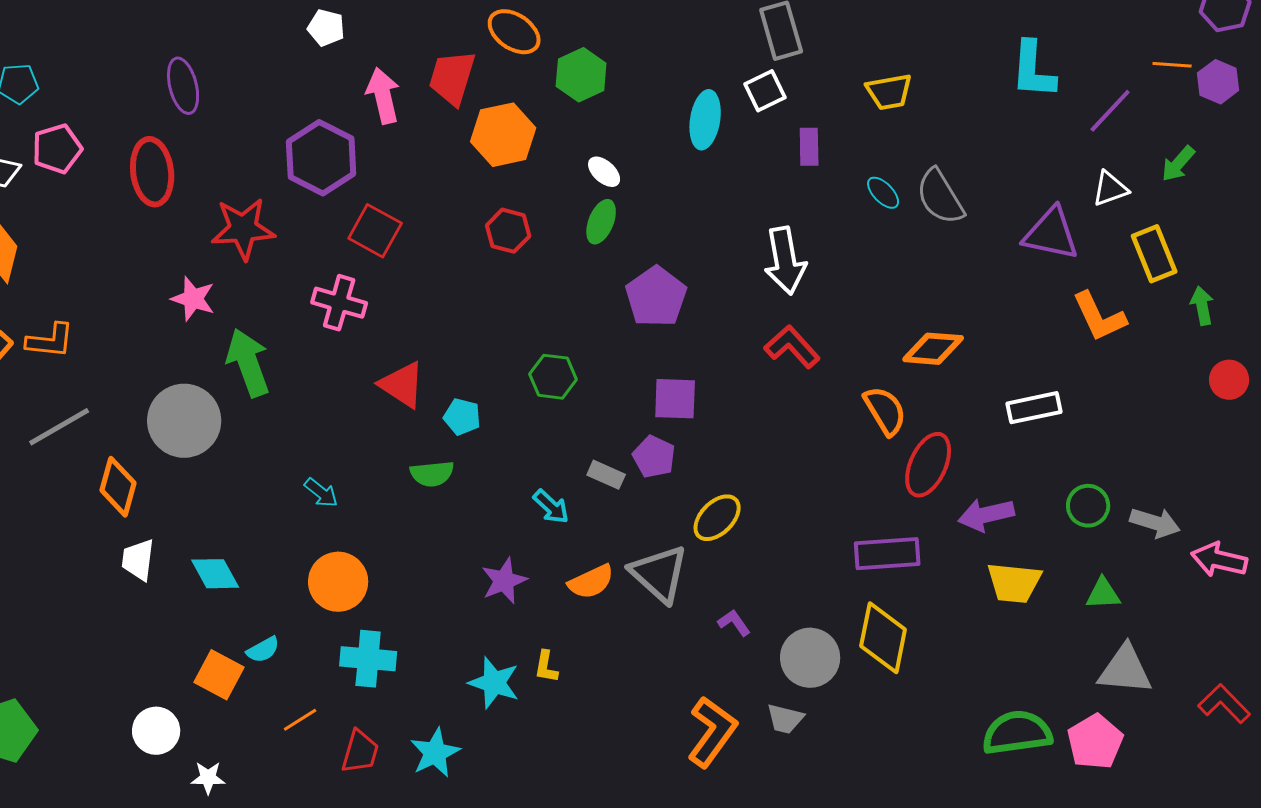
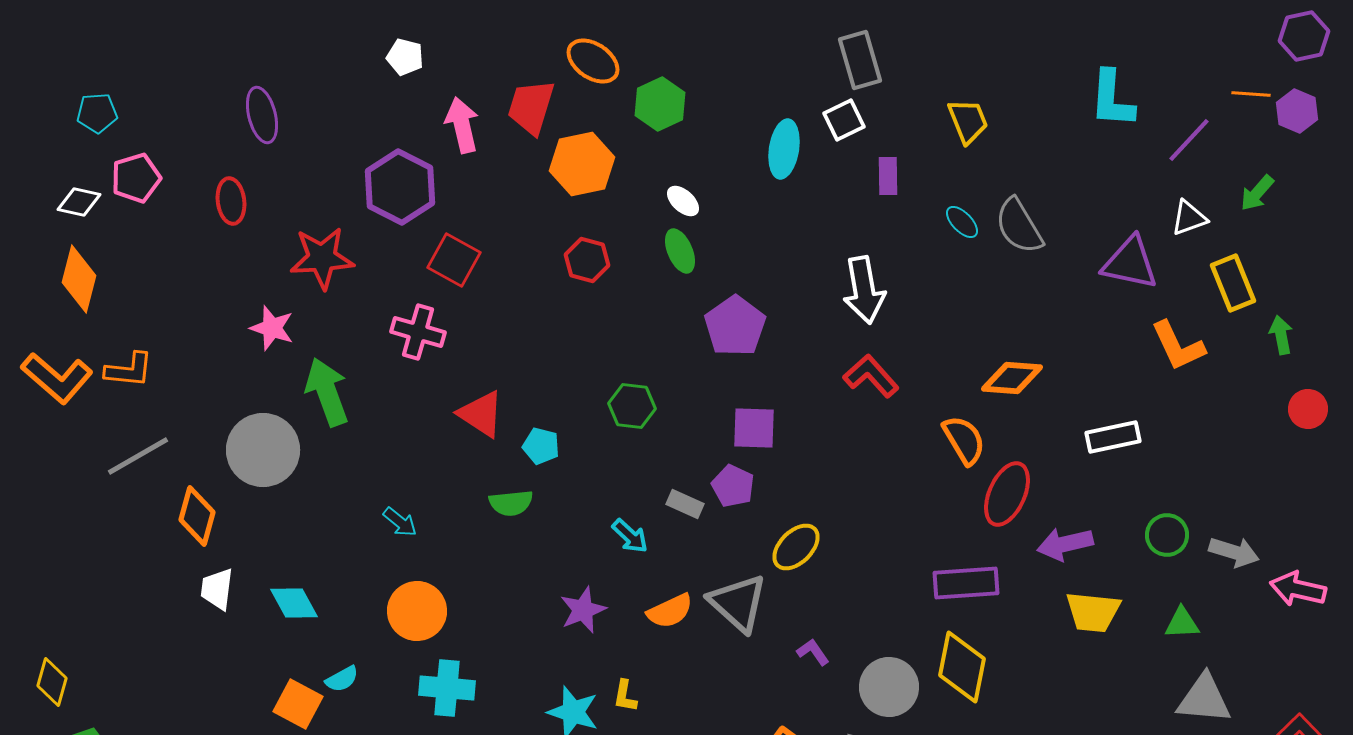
yellow trapezoid: (889, 92) -> (968, 121), turned -102
red ellipse: (152, 172) -> (231, 201), size x0.7
green ellipse: (601, 222) -> (680, 251), turned -45

